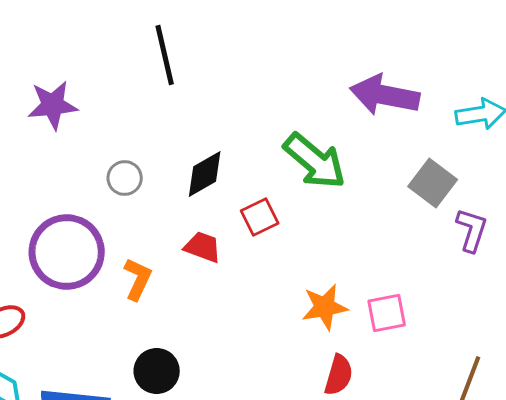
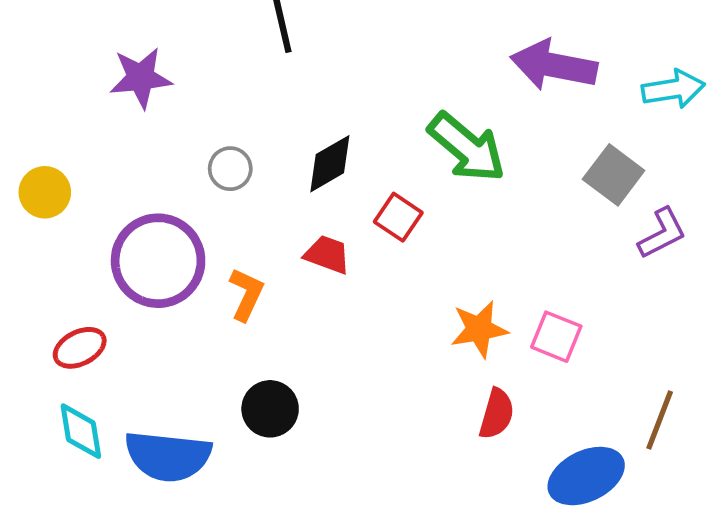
red square: (260, 217) -> (398, 217), turned -30
purple L-shape: (472, 230) -> (662, 233), turned 45
pink square: (387, 313) -> (556, 337), turned 33

